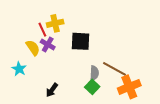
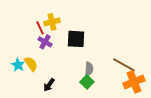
yellow semicircle: (33, 48) -> (31, 64), moved
brown line: (114, 69) -> (124, 65), moved
orange cross: (129, 87) -> (134, 82), moved

